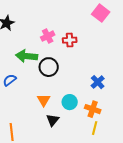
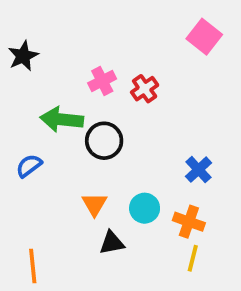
red cross: (70, 40) -> (145, 89), turned -32
black triangle: (53, 120) -> (112, 243), turned 40

